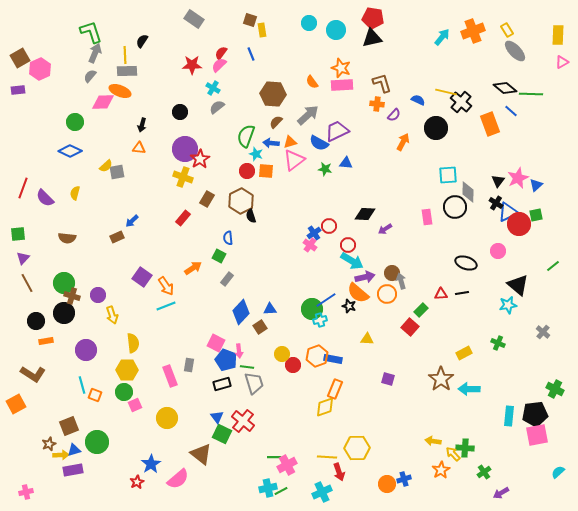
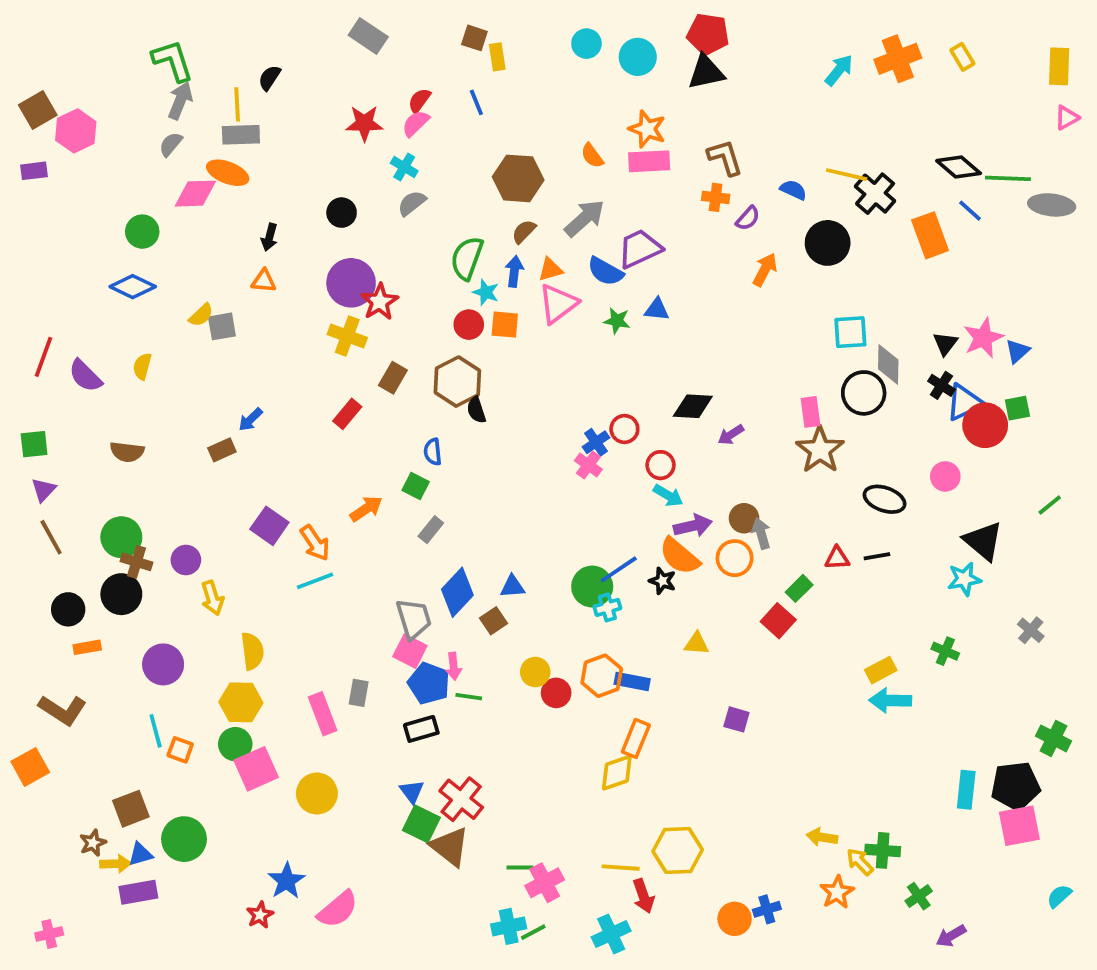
gray ellipse: (515, 51) -> (1052, 205), moved, turned -40
blue arrow: (271, 143) -> (514, 271), turned 91
cyan arrow: (352, 261) -> (668, 495), size x0.7
brown star: (441, 379) -> (820, 450), moved
gray trapezoid: (254, 383) -> (414, 619), moved
cyan arrow: (469, 389) -> (890, 700), moved
pink square: (135, 405) -> (256, 769), size x1.6
brown triangle: (201, 454) -> (450, 847), moved

